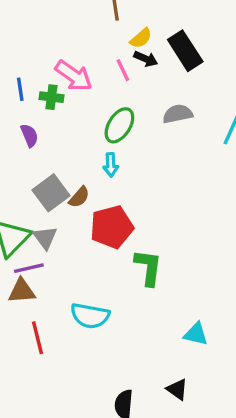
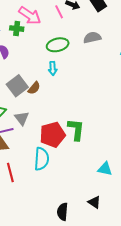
green ellipse: (119, 125) -> (58, 45), turned 45
red pentagon: (112, 227) -> (52, 135), moved
gray triangle: (45, 238) -> (22, 118), moved
cyan semicircle: (90, 316) -> (42, 159), turned -95

